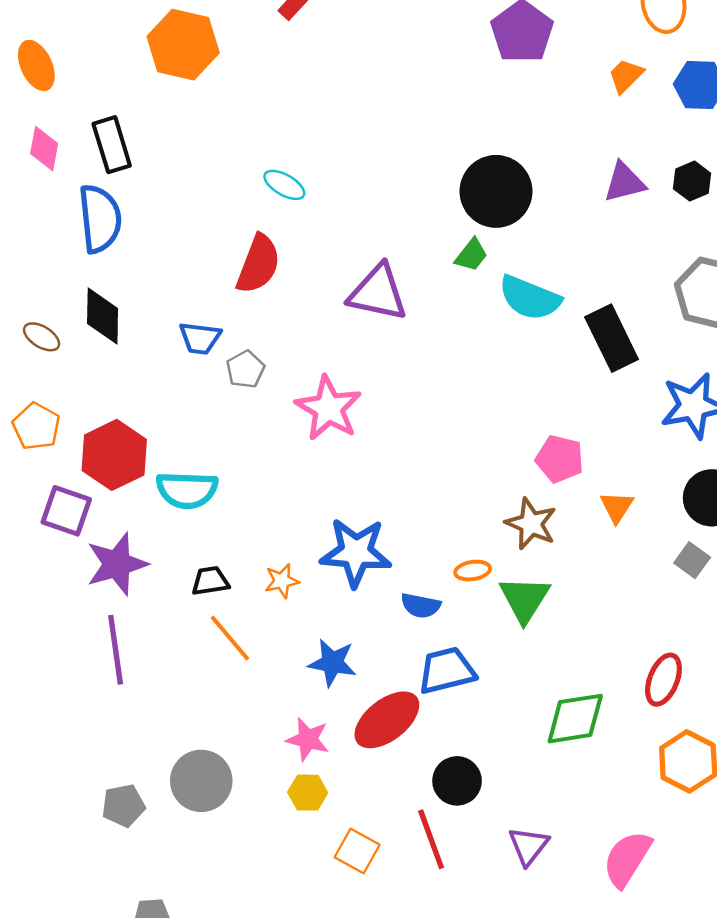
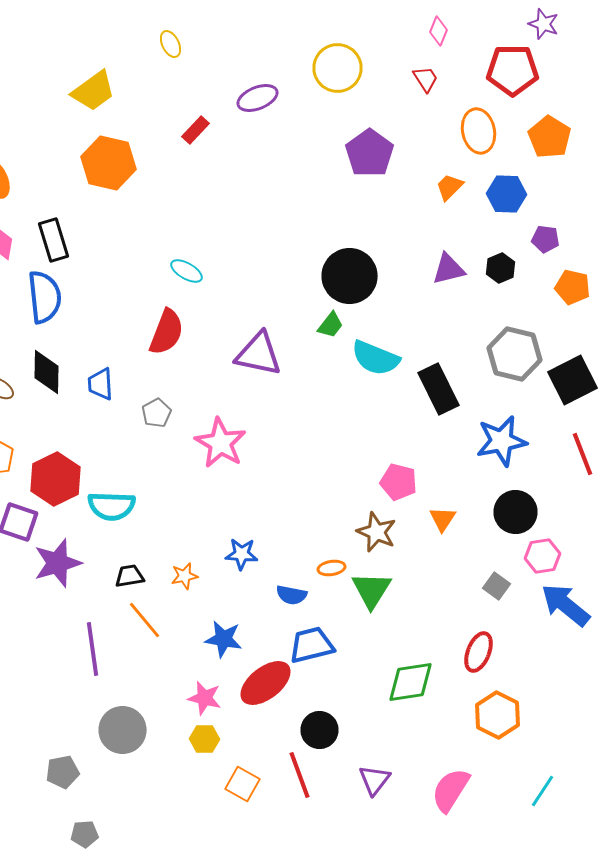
blue trapezoid: (200, 338) -> (100, 384), moved, turned 80
blue star: (356, 552) -> (242, 554), size x0.6
gray square: (692, 560) -> (496, 586), moved
purple line: (116, 650) -> (92, 649), moved
gray pentagon: (123, 806) -> (62, 772), moved

